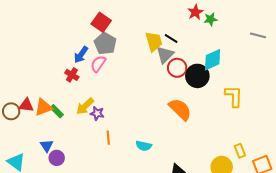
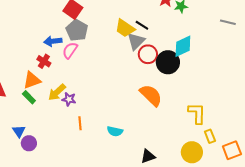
yellow trapezoid: (154, 41) -> (125, 28), turned 140
blue arrow: (81, 55) -> (53, 41), turned 48
yellow L-shape: (234, 96) -> (197, 113), moved
orange triangle: (44, 107) -> (32, 80), moved

